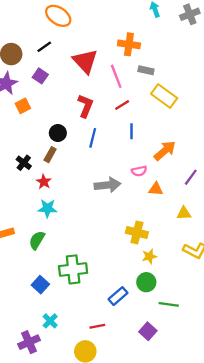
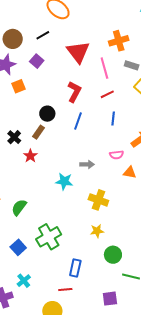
orange cross: (129, 44) -> (119, 41), turned -30
gray arrow: (108, 185) -> (87, 164), size x0.6
cyan star: (47, 208) -> (64, 181), moved
yellow cross: (137, 233) -> (98, 200), moved
yellow star: (149, 256) -> (97, 231), moved
green cross: (73, 269) -> (49, 237), turned -30
blue rectangle: (118, 296) -> (75, 268), moved, turned -42
purple square: (148, 331) -> (110, 299), turned 35

